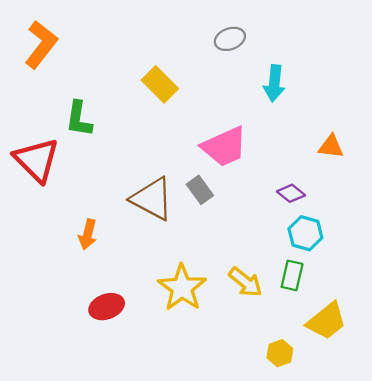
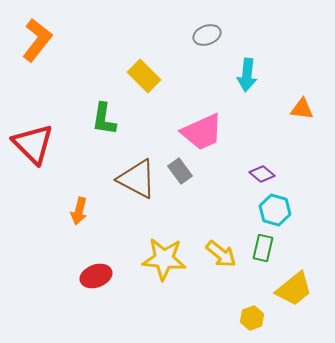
green L-shape: (79, 119) -> (104, 119), moved
orange triangle: (331, 147) -> (302, 109), moved
yellow star: (182, 288) -> (164, 259), turned -30

